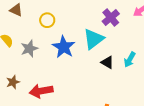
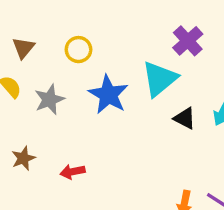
brown triangle: (16, 10) -> (23, 48), moved, turned 48
red arrow: (41, 91) -> (73, 172), size x0.6

